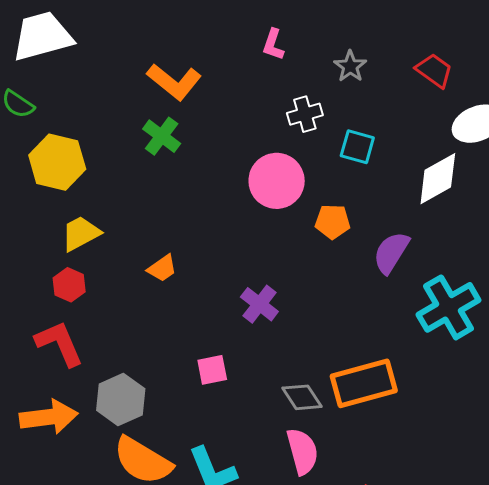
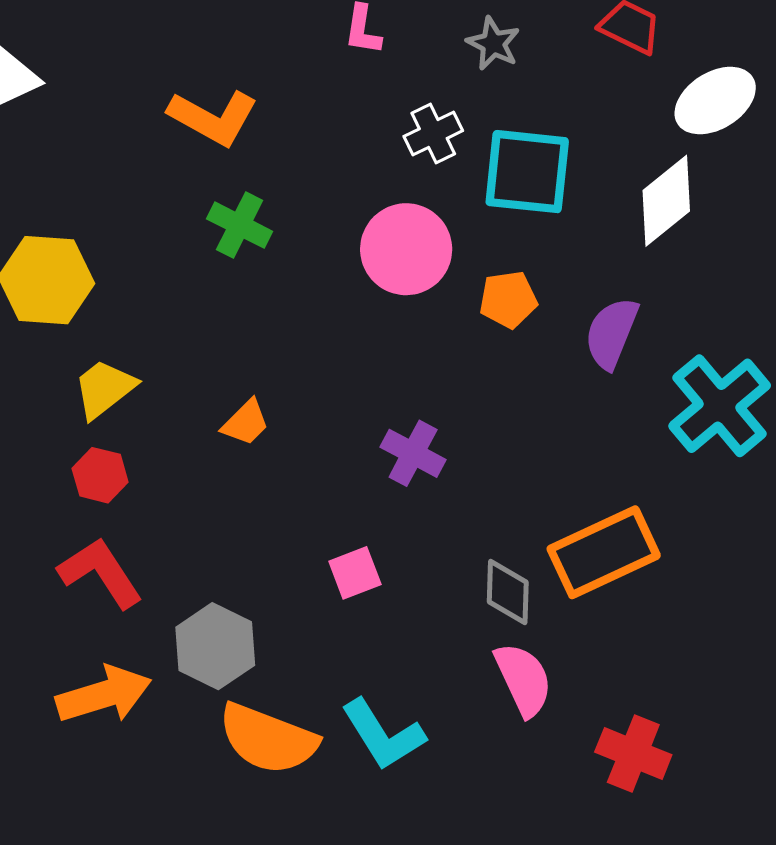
green cross: (162, 136) -> (240, 225), moved
cyan square: (357, 147) -> (527, 172), size x1.6
gray diamond: (302, 397) -> (508, 592), turned 45

